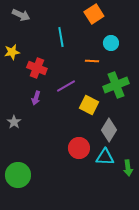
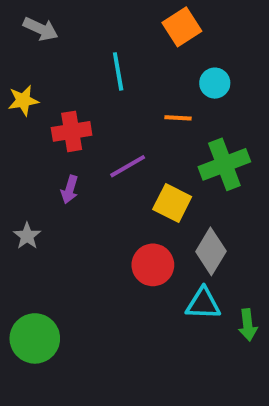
red cross: (37, 68) -> (72, 131), turned -30
red circle: (79, 148) -> (153, 265), moved

